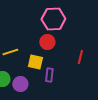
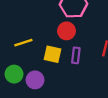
purple rectangle: (49, 75) -> (76, 55), moved

